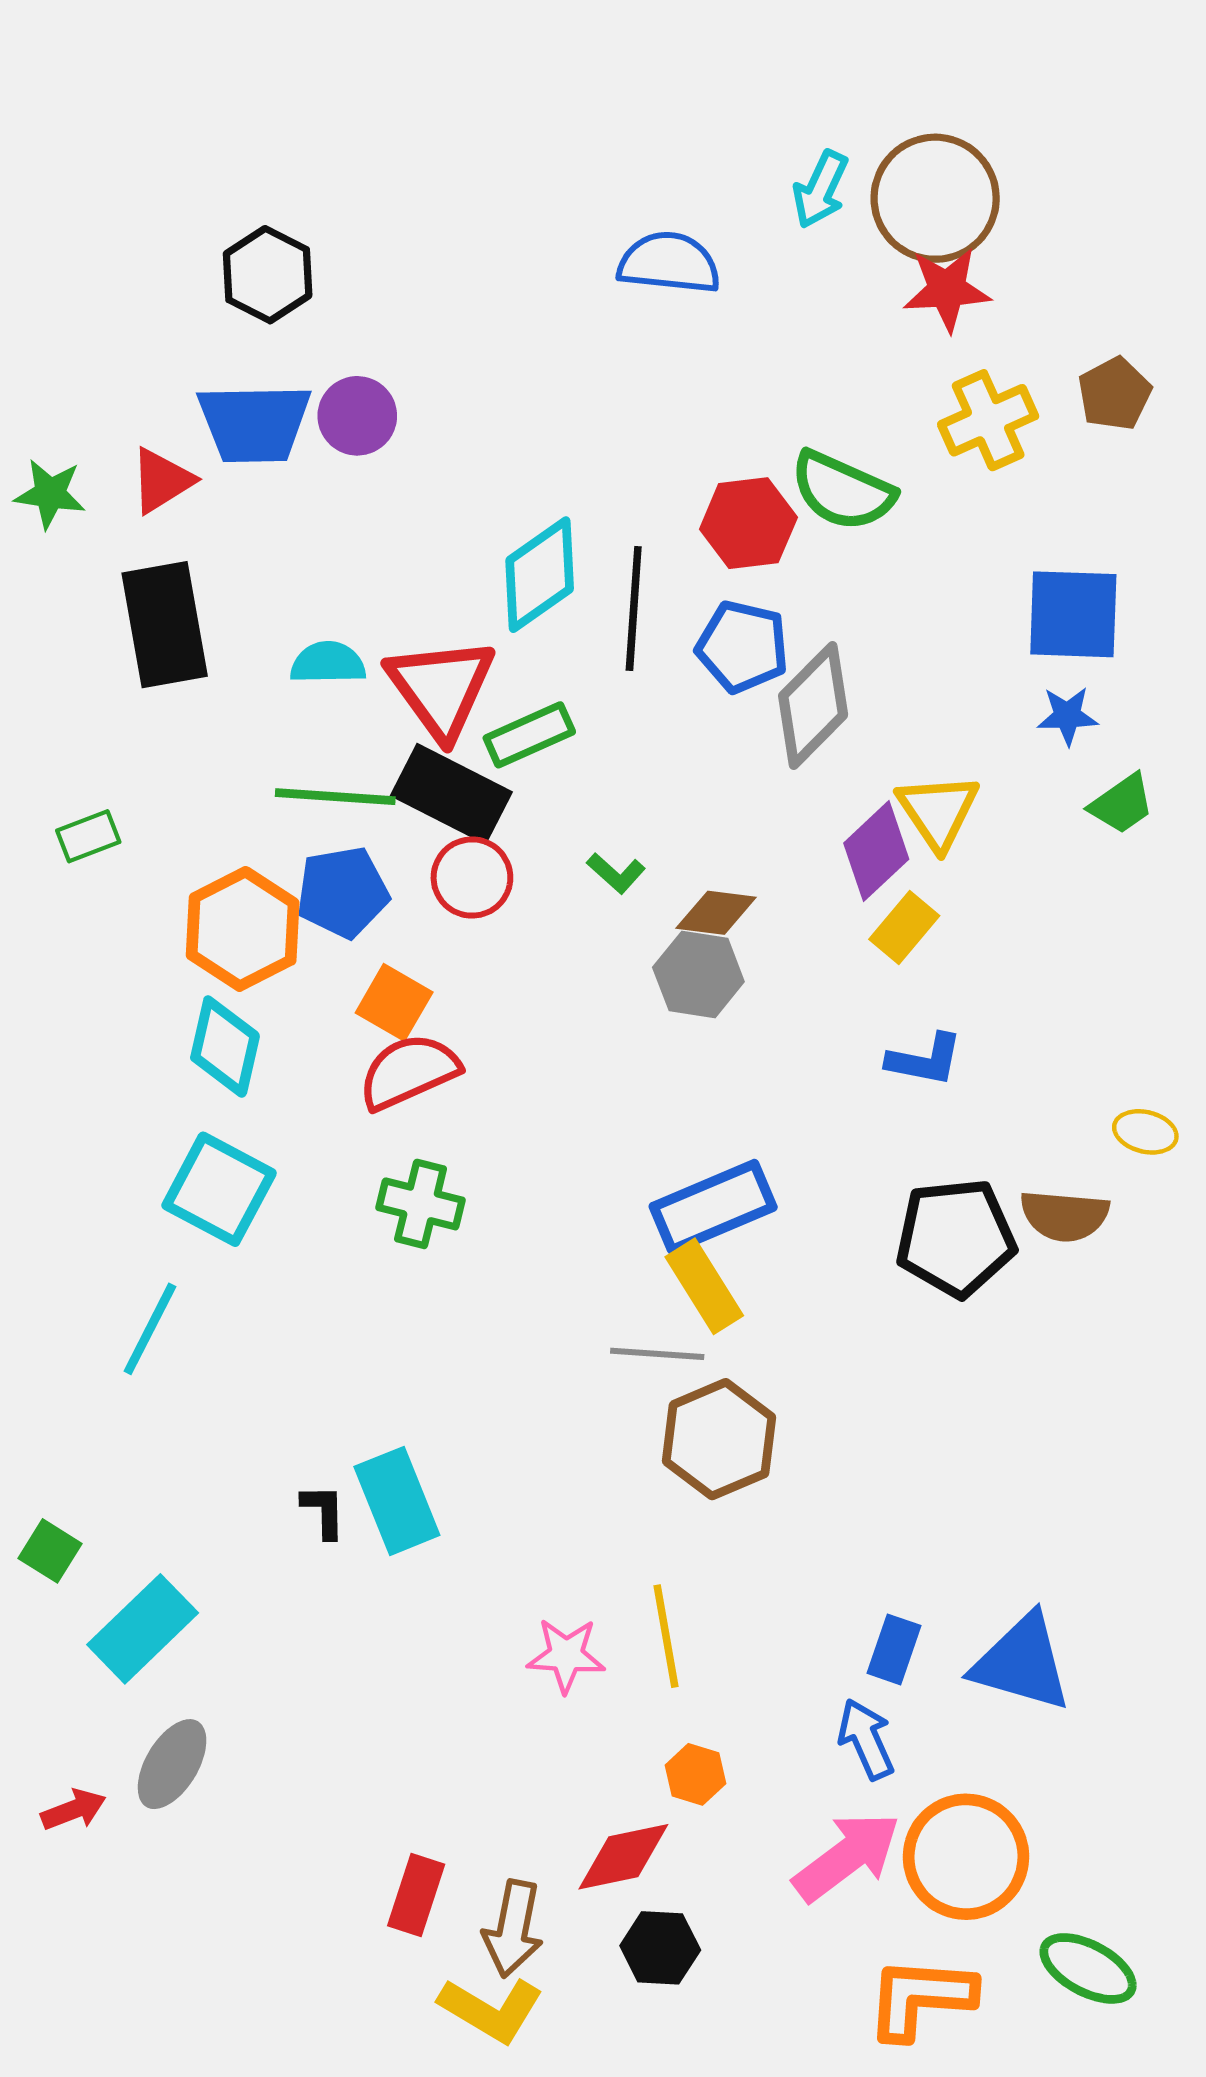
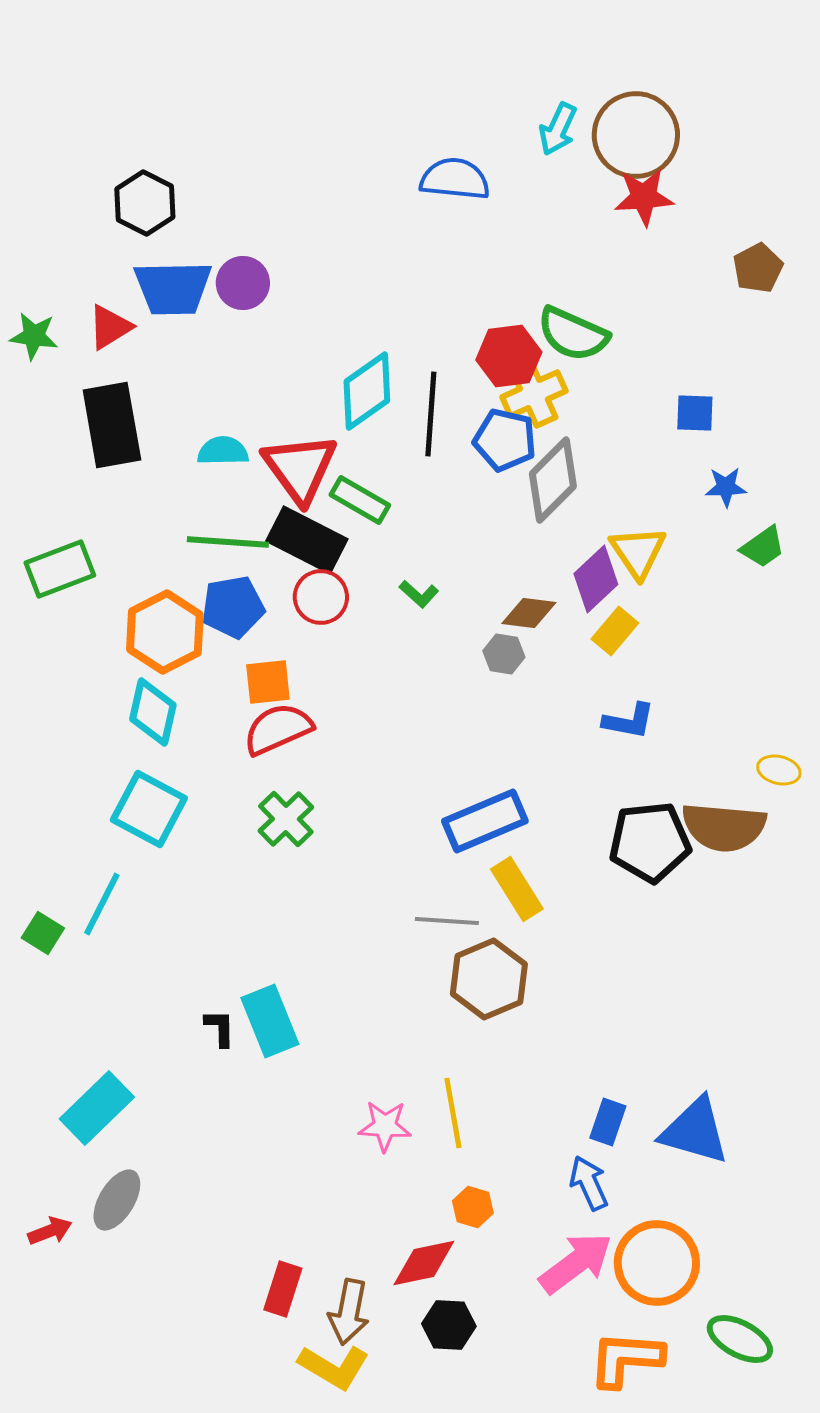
black hexagon: (268, 275) -> (145, 203), moved
yellow cross: (988, 420) -> (534, 394), moved
blue square: (1073, 614) -> (695, 413), moved, size x0.6
green rectangle: (529, 735) -> (360, 500), turned 54
green rectangle: (88, 836) -> (60, 569), size x1.6
brown diamond: (716, 913) -> (529, 613), moved
gray hexagon: (698, 975) -> (504, 654), moved, size x0.7
orange square: (394, 1002) -> (268, 682), turned -36
green cross: (421, 1204) -> (286, 819), turned 32
brown semicircle: (1064, 1216) -> (724, 827), size x1.4
yellow rectangle: (704, 1286) -> (517, 889), moved
green square: (50, 1551) -> (43, 933), moved

